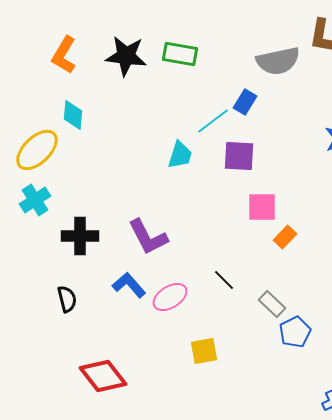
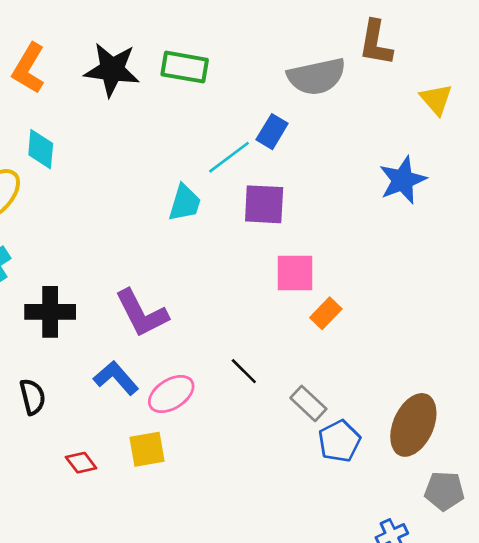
yellow square: (204, 351) -> (147, 449), moved
red diamond: (103, 376) -> (81, 463), moved, size x0.5

